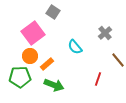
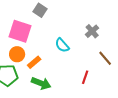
pink square: (33, 33) -> (20, 31), turned -35

